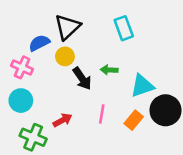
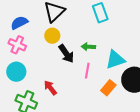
blue semicircle: (39, 43) -> (19, 23), moved
pink line: (102, 114) -> (87, 71), moved
red arrow: (63, 120) -> (50, 88), turned -98

